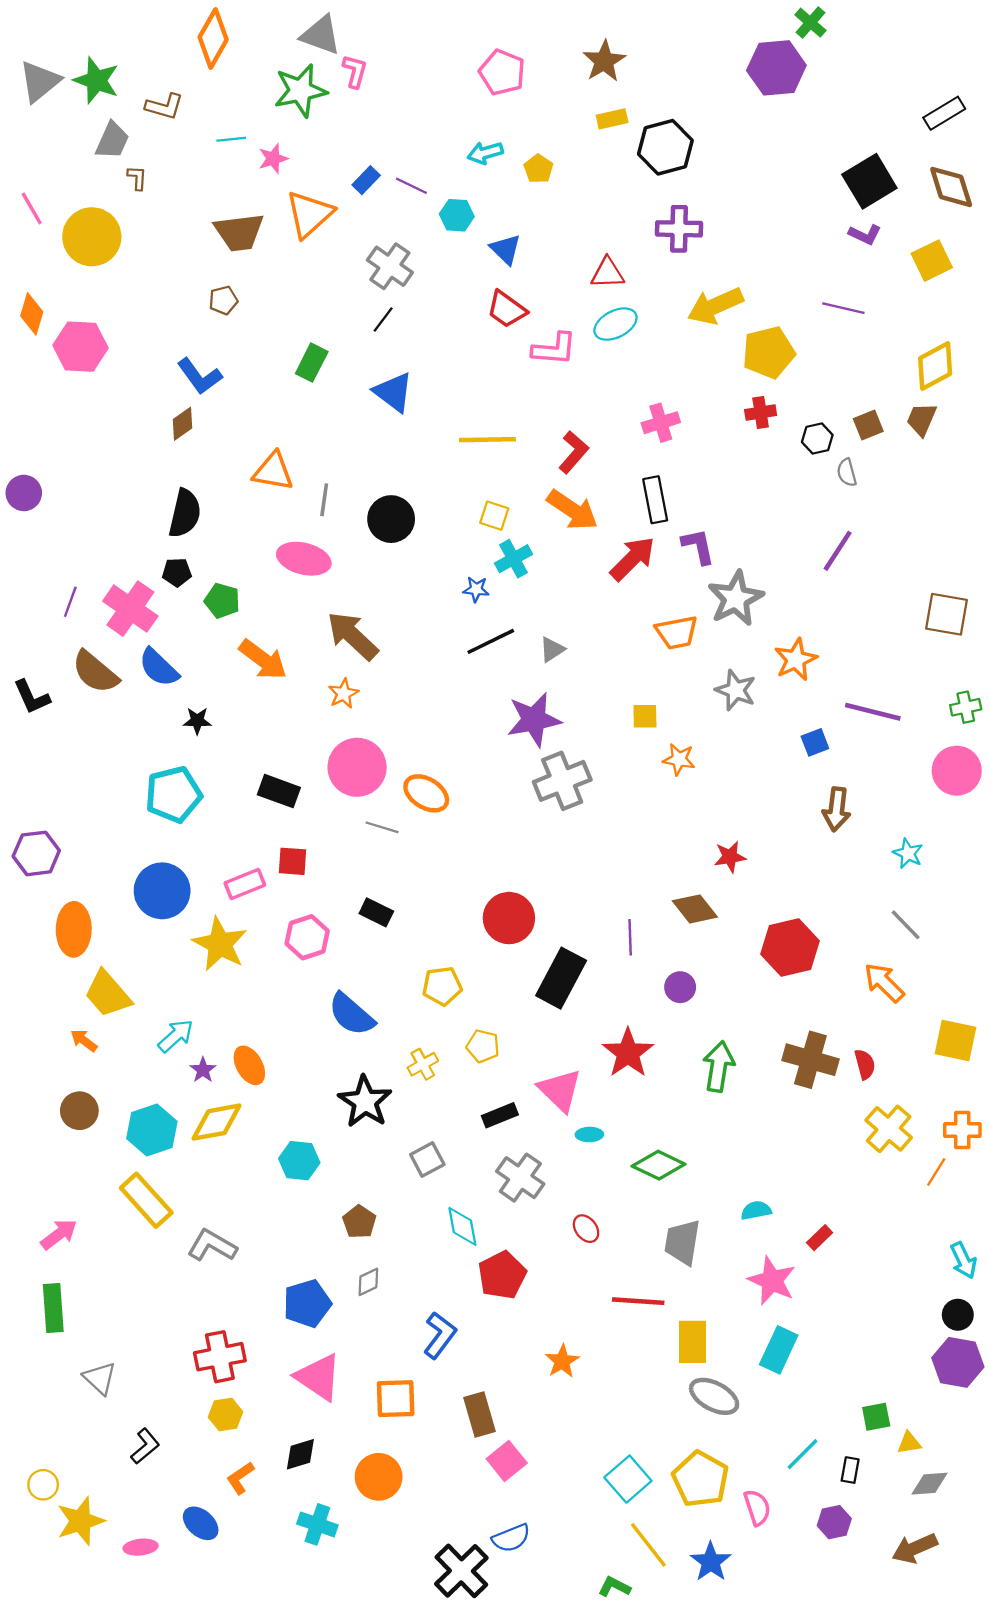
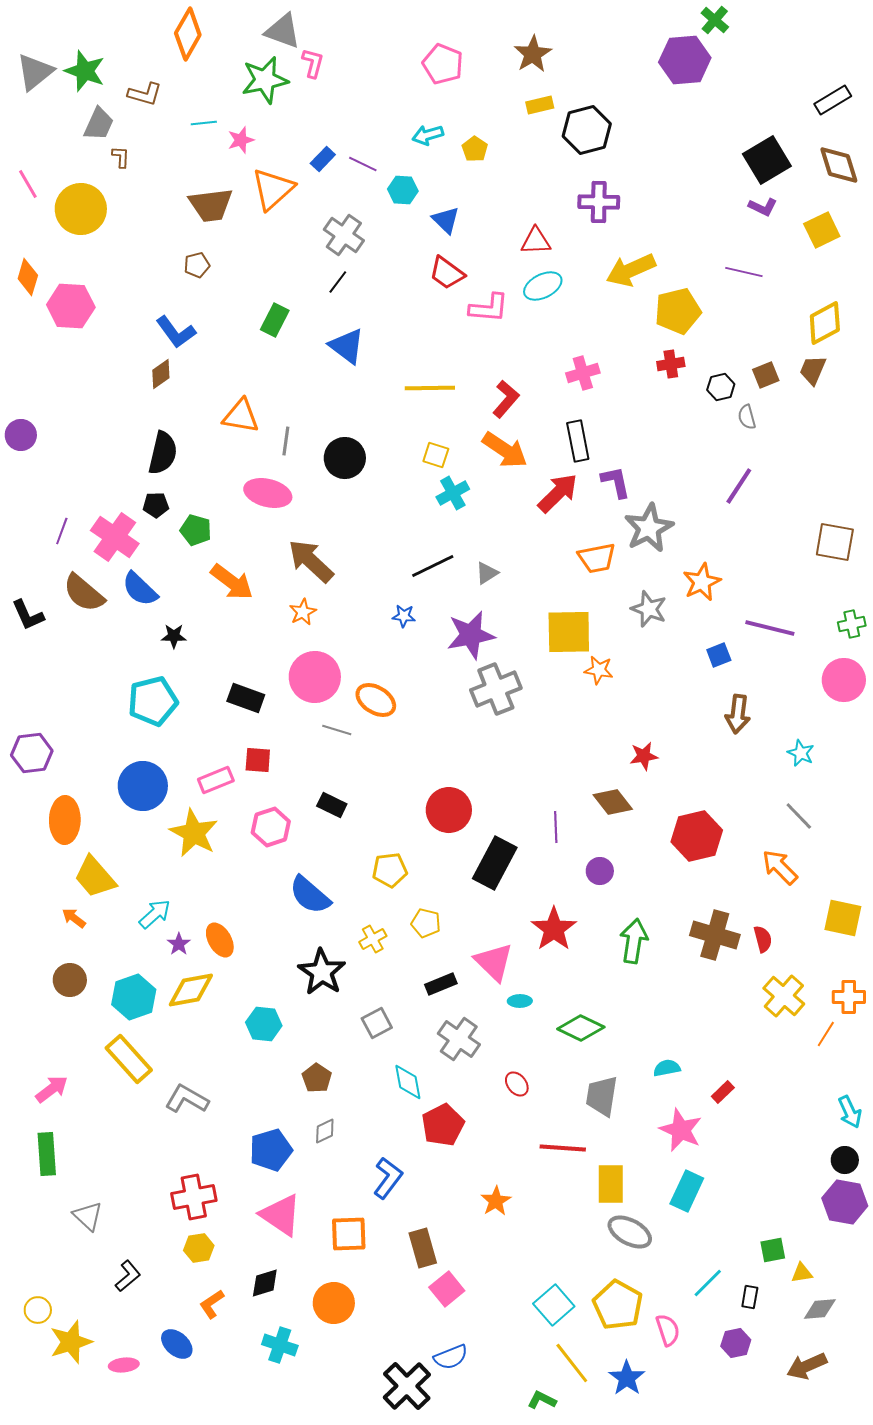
blue star: (476, 589) -> (404, 616), moved
yellow square: (645, 716) -> (569, 632), size x2.0

